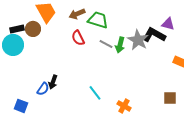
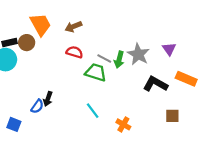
green trapezoid: (98, 20) -> (96, 72), moved
purple triangle: (168, 24) -> (169, 49), moved, turned 40
black L-shape: (154, 35) -> (155, 84), moved
red semicircle: (78, 38) -> (74, 52), turned 133

